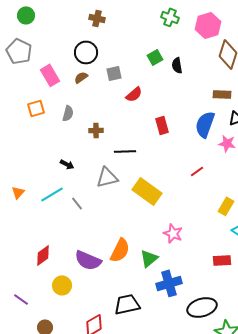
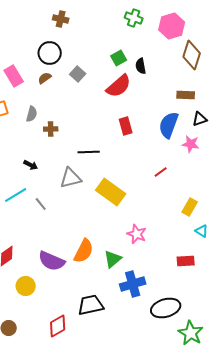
gray square: (114, 73) -> (78, 74), turned -35
red semicircle: (134, 94) -> (119, 86), moved, size x1.5
brown cross: (96, 130) -> (51, 129), moved

